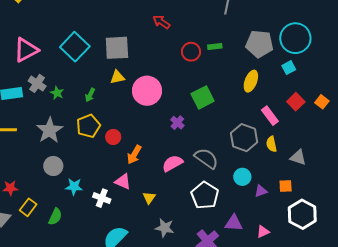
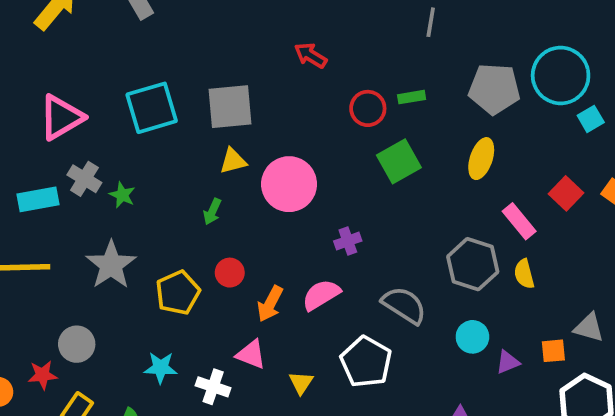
cyan square: (75, 47) -> (152, 108), turned 32
cyan square: (289, 68) -> (591, 119), moved
green arrow: (90, 95) -> (212, 212), moved
green square: (203, 97) -> (399, 161), moved
purple cross: (177, 123) -> (348, 241), turned 32
yellow pentagon: (88, 126) -> (178, 293), moved
gray triangle: (298, 157) -> (589, 328), moved
pink semicircle: (172, 163) -> (321, 295), moved
gray circle: (53, 166) -> (77, 344), moved
white pentagon: (205, 195) -> (366, 362), moved

